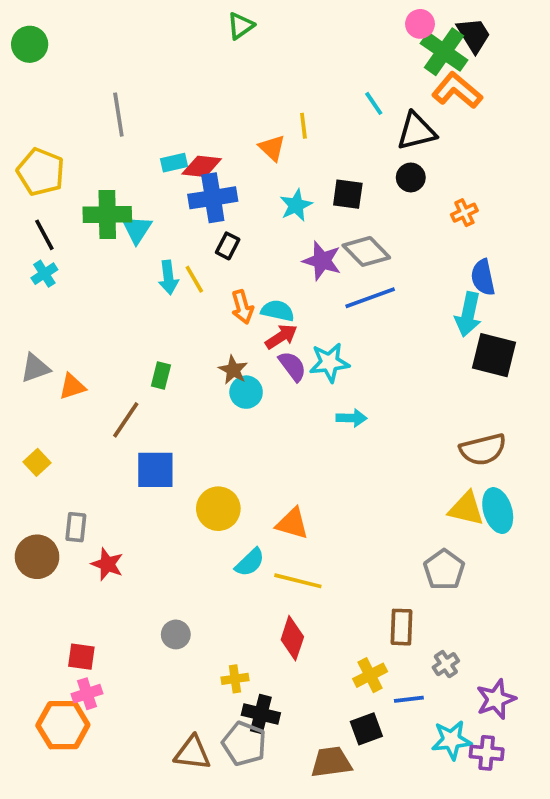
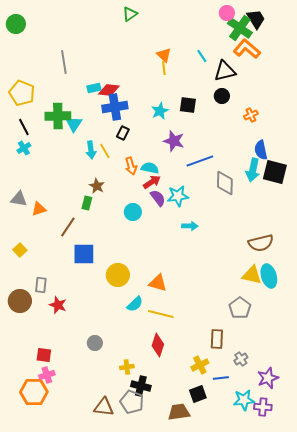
orange triangle: (272, 148) -> (164, 55), moved
gray diamond: (366, 251) -> (225, 183), moved, turned 45
black square: (494, 355) -> (275, 172), moved
gray triangle: (35, 368) -> (19, 199), turned 30
brown star: (233, 370) -> (97, 186), moved

